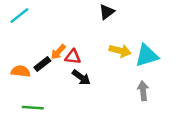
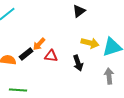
red triangle: (73, 57) -> (51, 56), moved
black arrow: (81, 77) -> (78, 63), moved, turned 35

